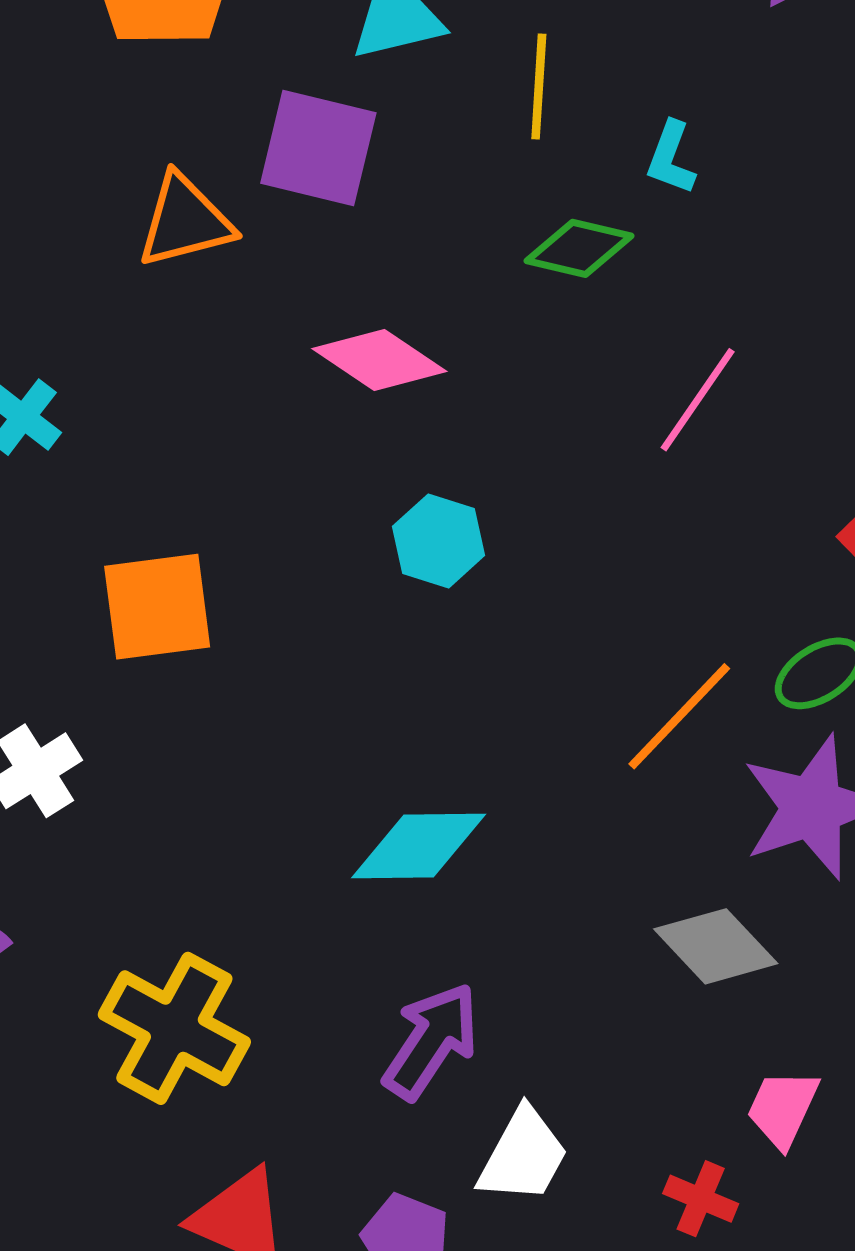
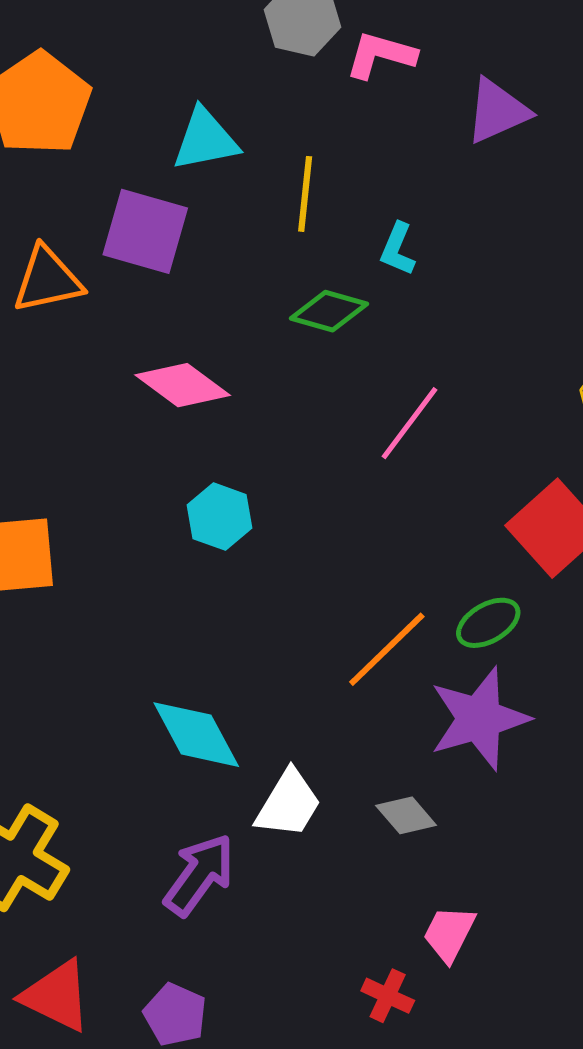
cyan diamond: (419, 846) -> (196, 735), turned 60
gray diamond: (716, 946) -> (406, 815), size x0.7
white trapezoid: (523, 1156) -> (288, 804), moved

